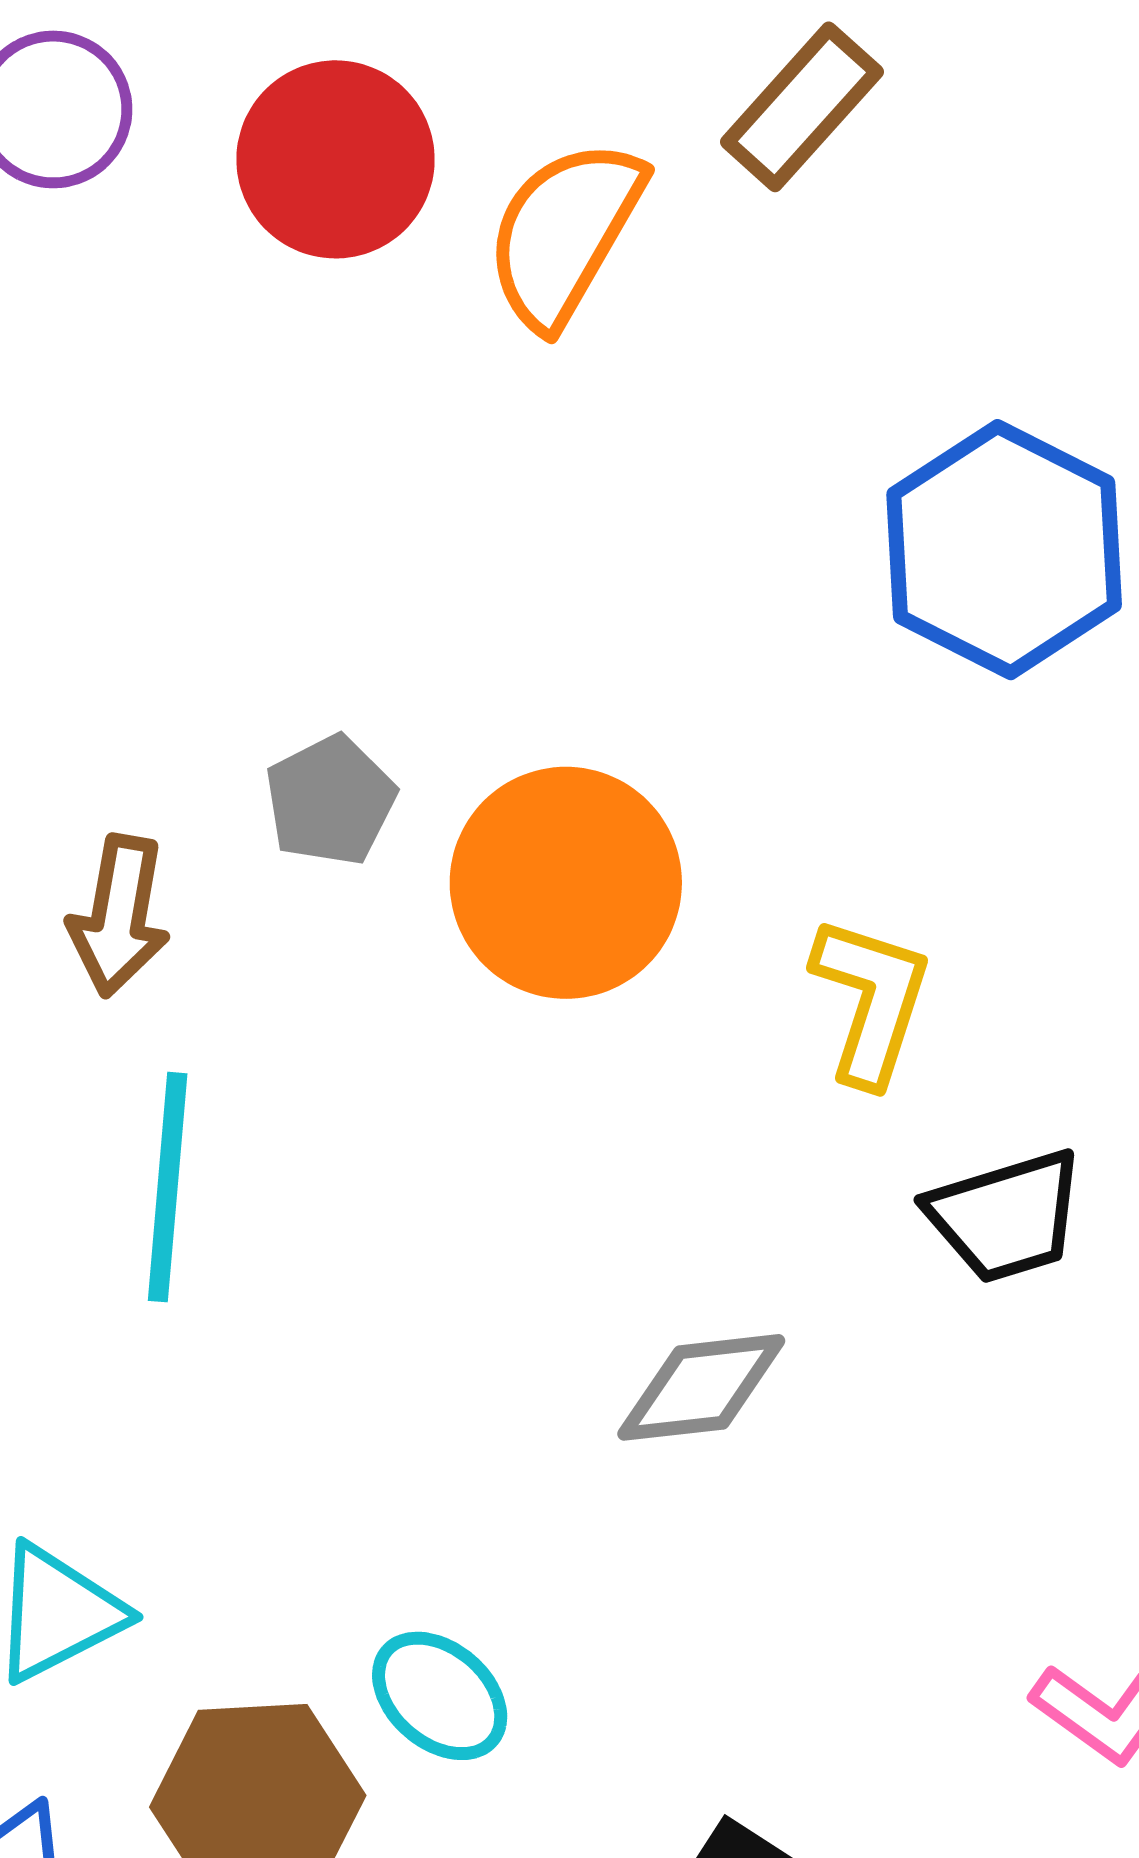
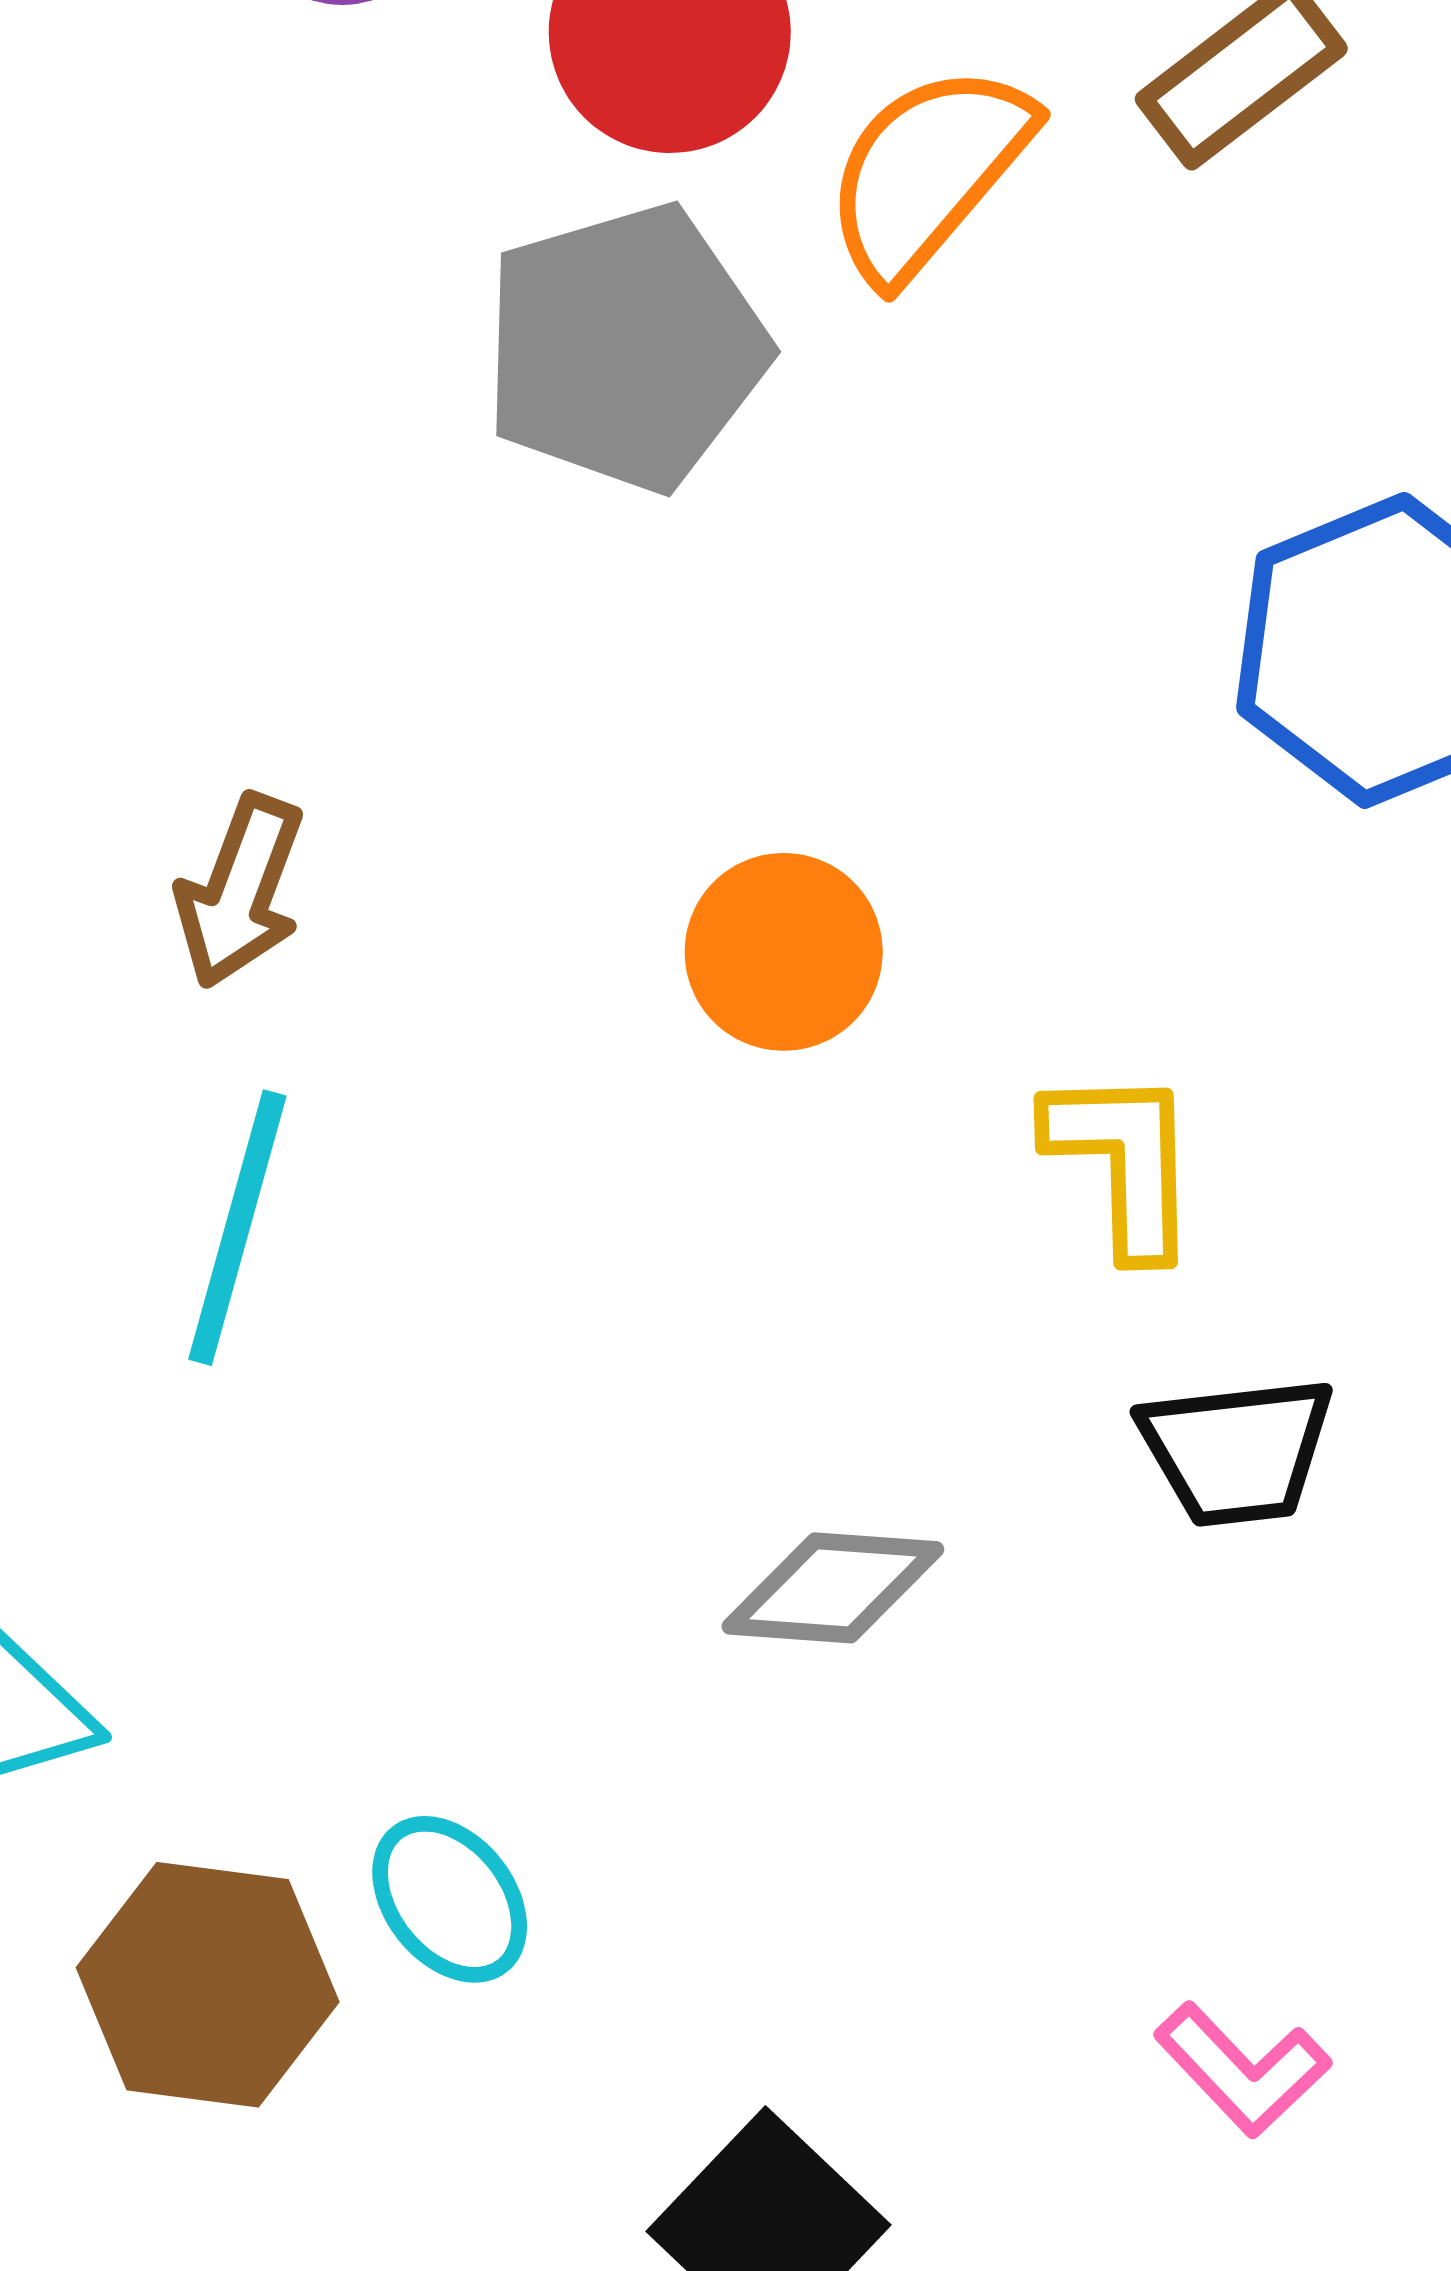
gray pentagon: (330, 800) -> (625, 348), moved, size x1.8
orange circle: (566, 883) -> (784, 952), size x0.7
yellow L-shape: (871, 1000) -> (1124, 1161), turned -30

